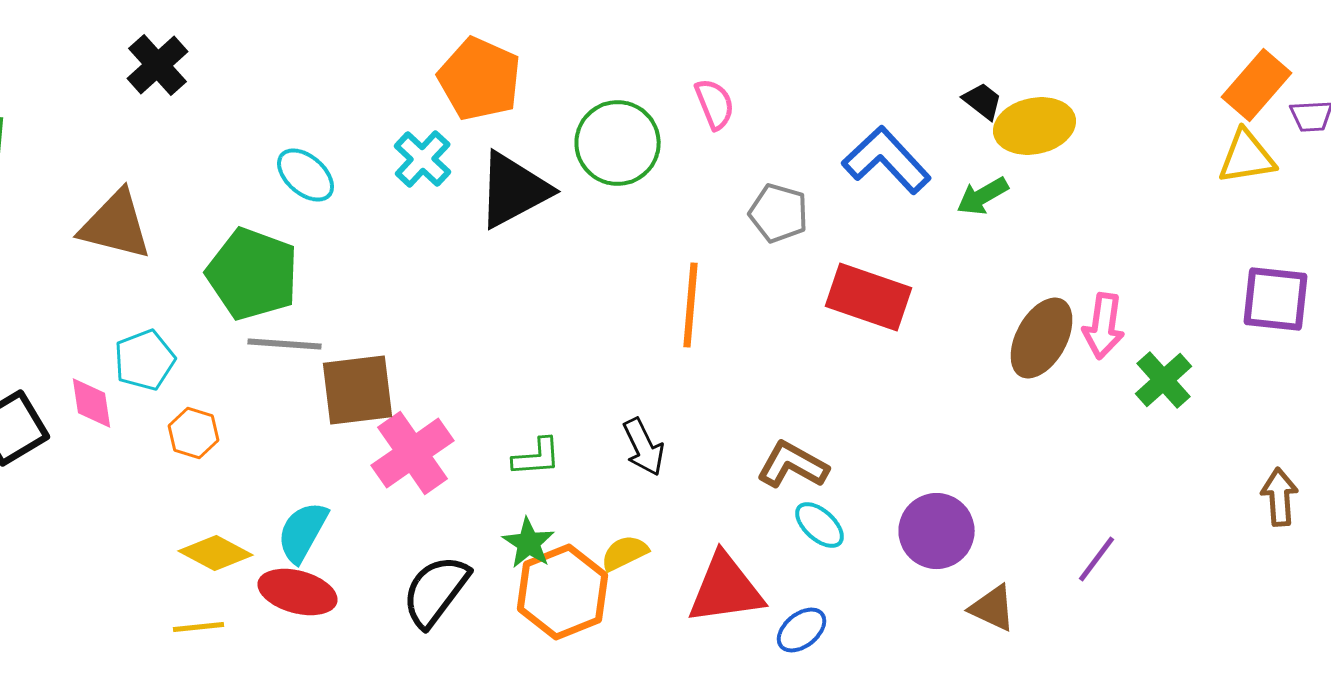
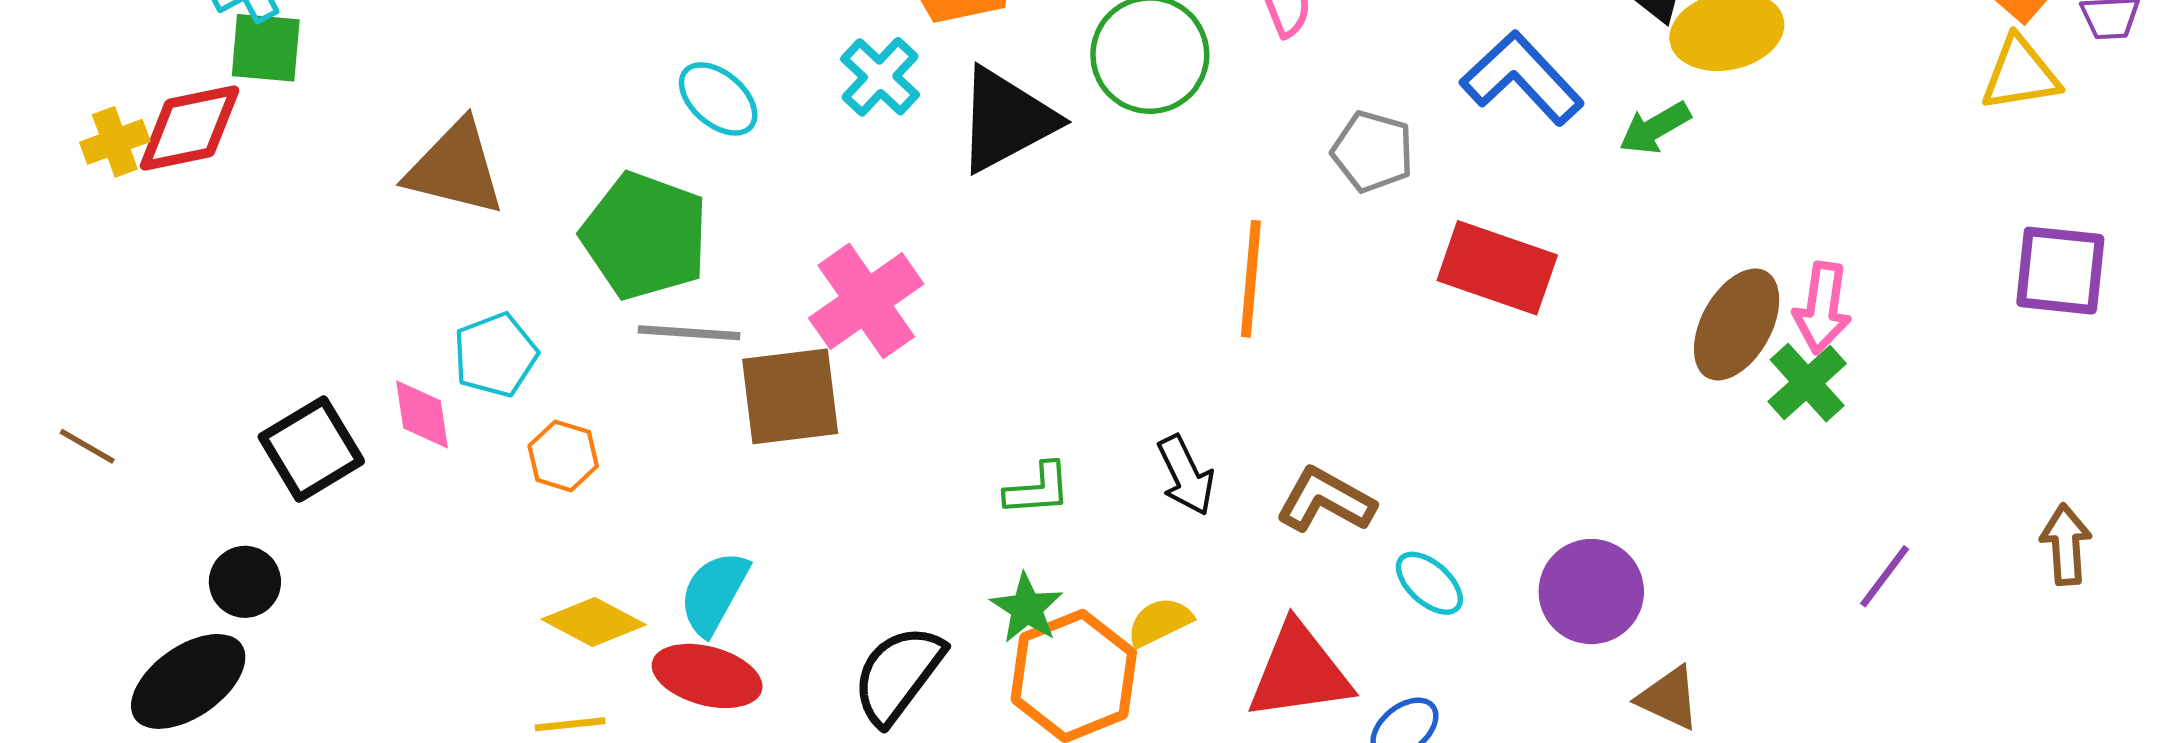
green cross: (1164, 380) -> (1807, 383), moved
pink cross: (413, 453) -> (866, 301), moved
brown L-shape: (793, 465) -> (1326, 500), moved
purple line: (1097, 559) -> (1885, 576), moved

